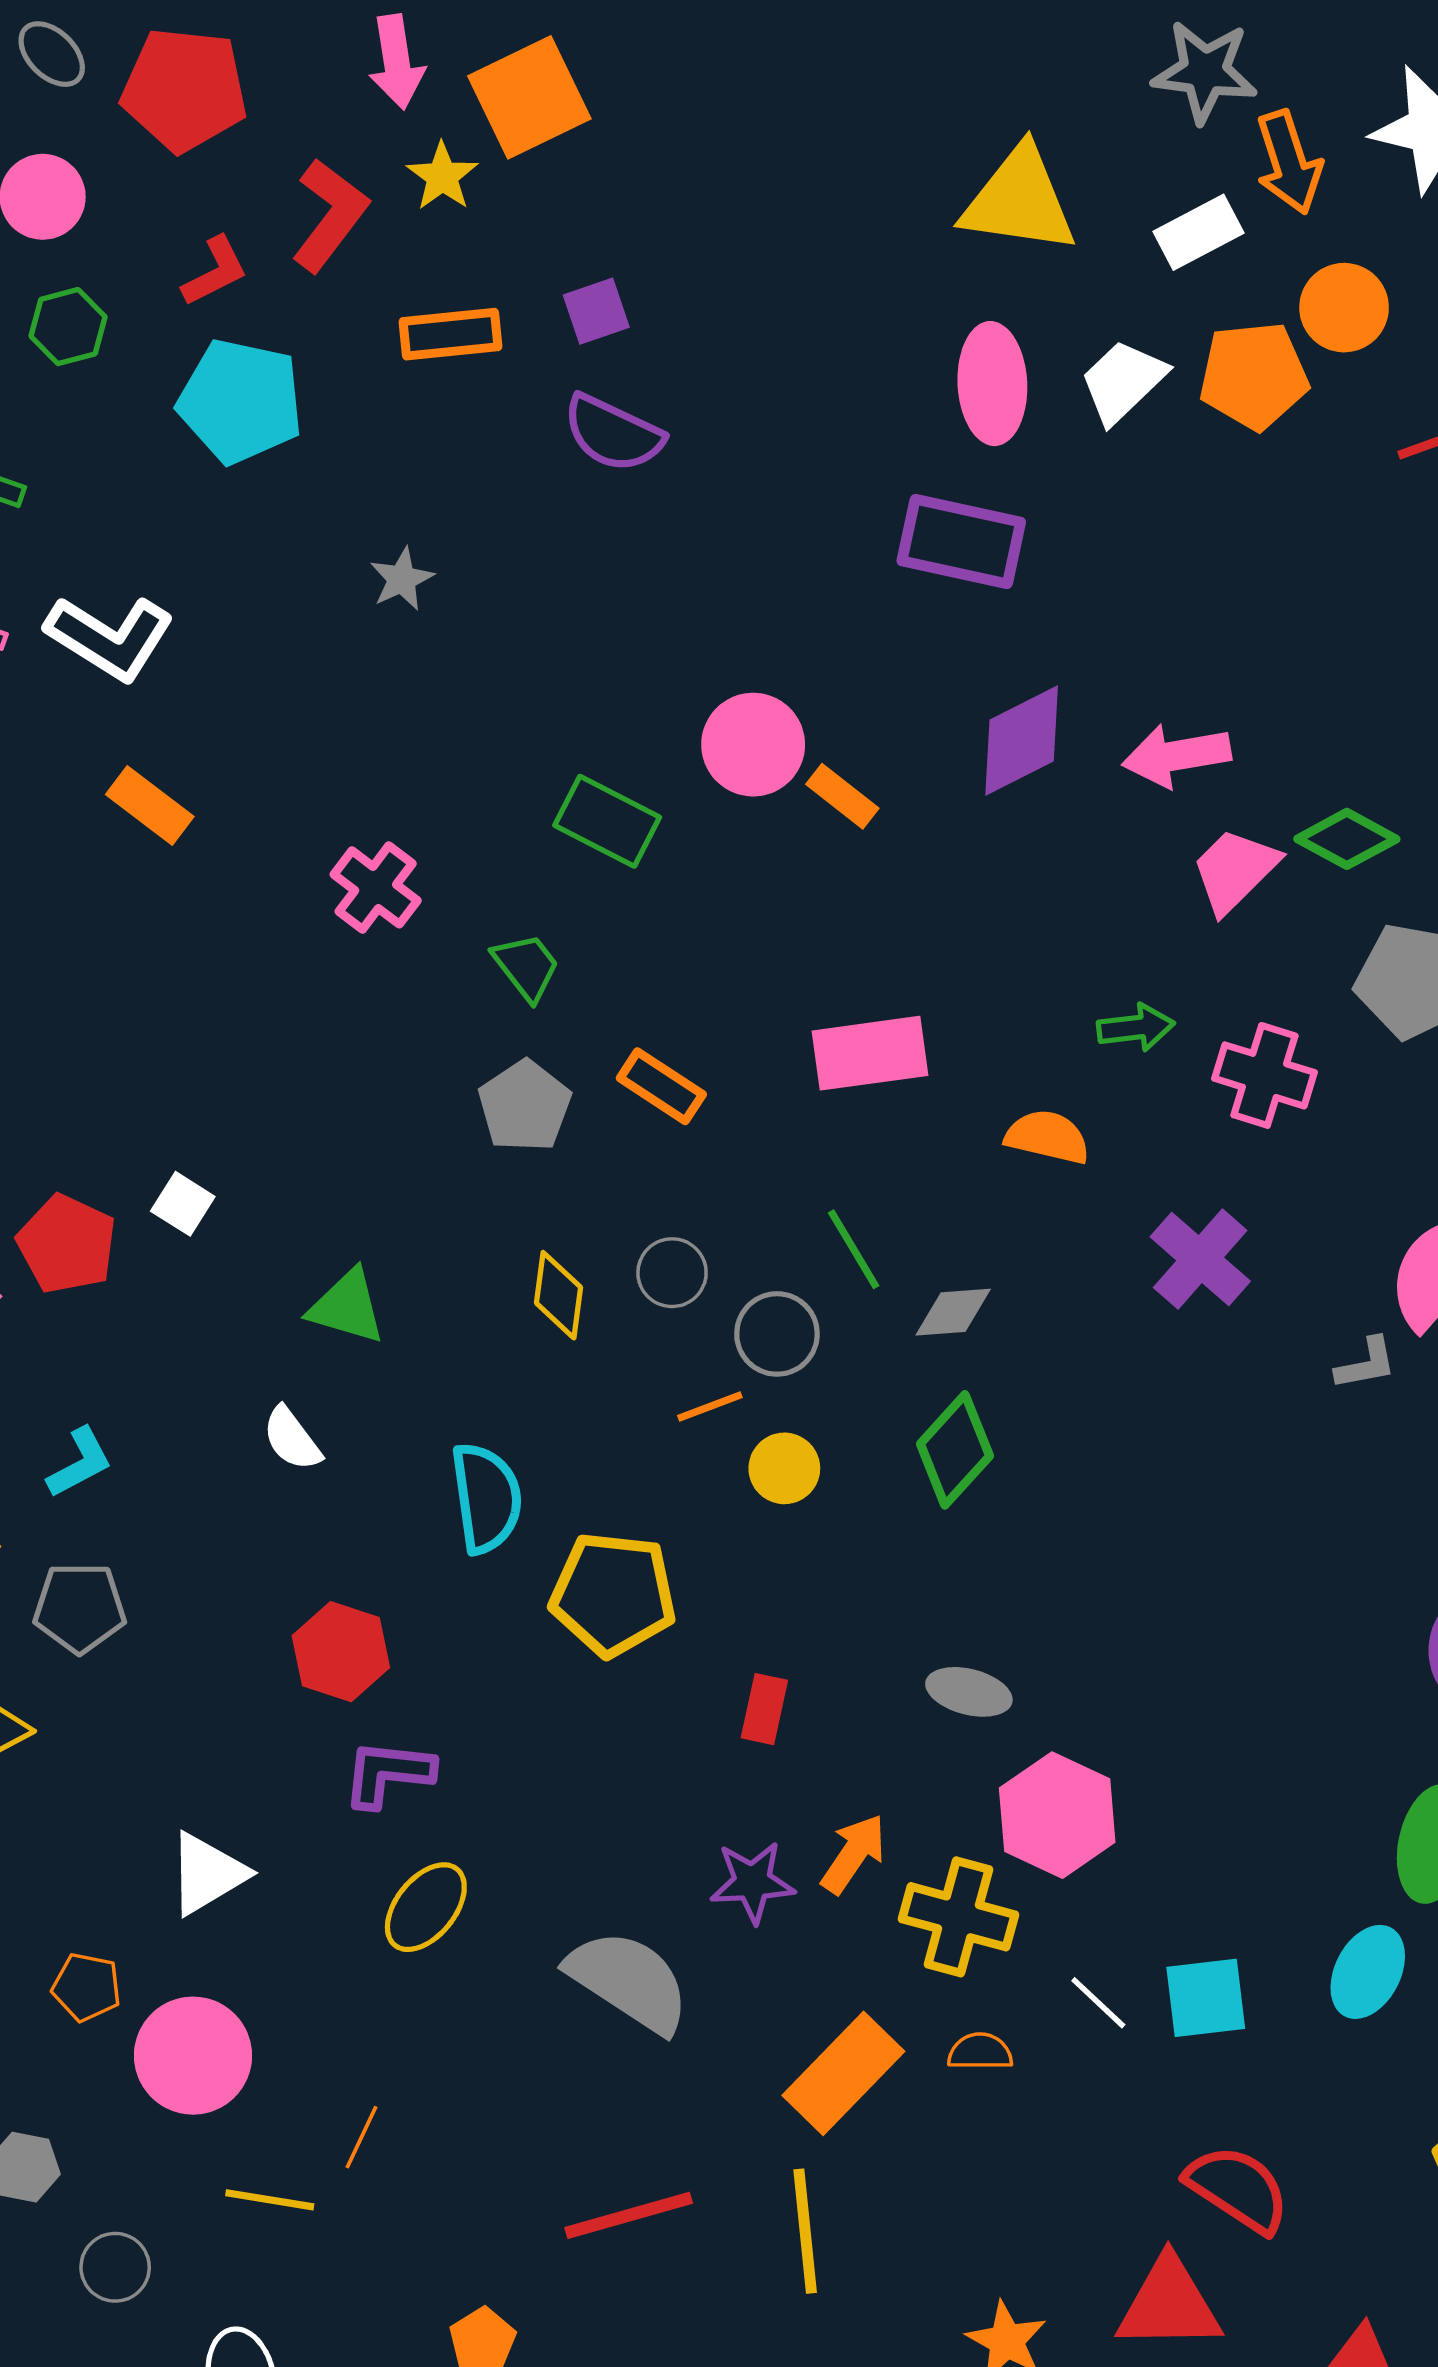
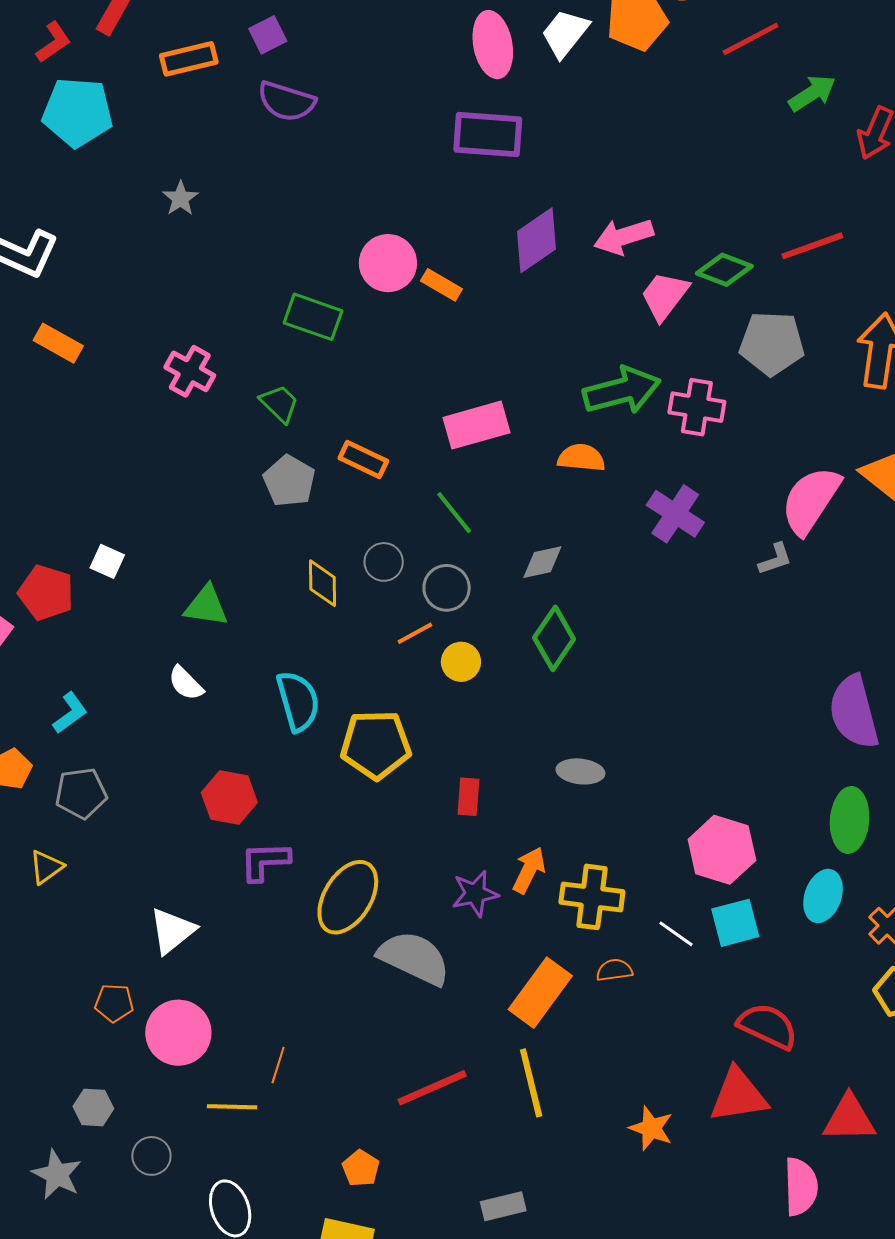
green arrow: (1136, 1028) -> (622, 390), size x1.8
green line: (854, 1249) -> (454, 513), moved
pink hexagon: (1057, 1815) -> (722, 850), moved
yellow ellipse: (426, 1907) -> (348, 897), moved, size x1.4

